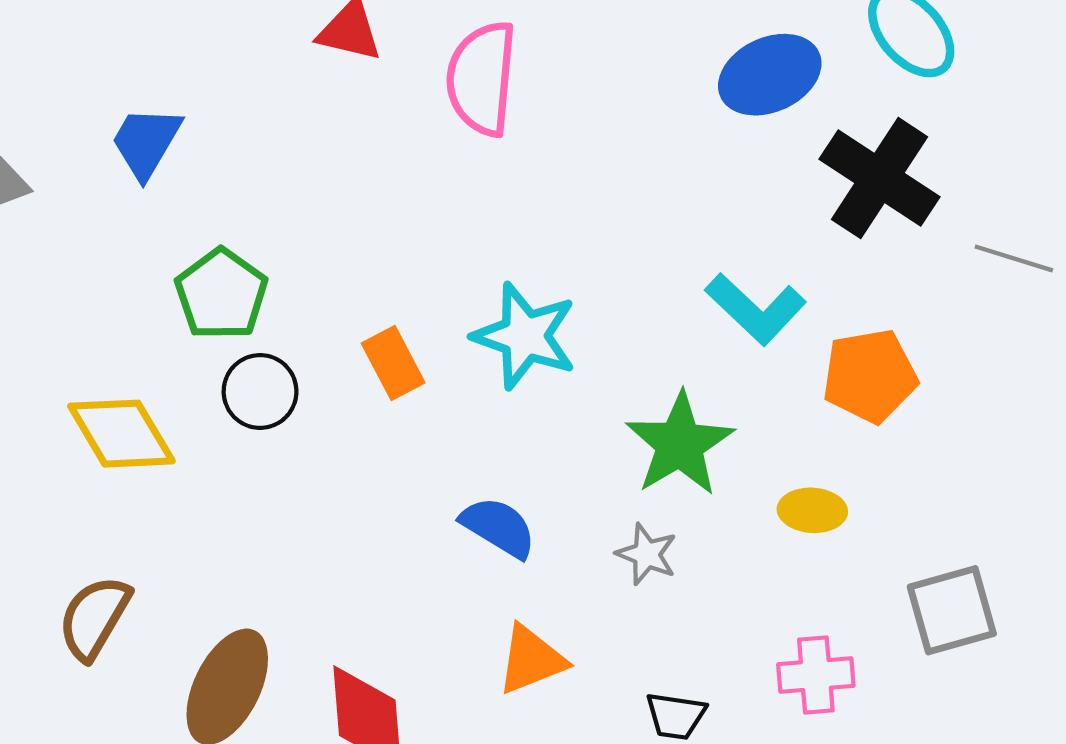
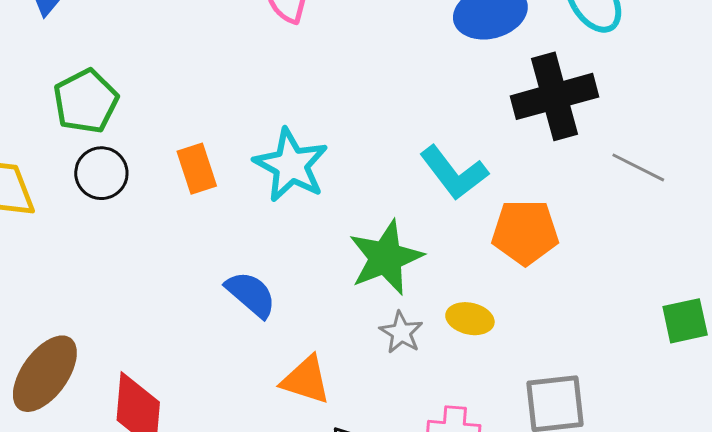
black cross: (880, 178) -> (555, 96), turned 32
gray star: (647, 554) -> (401, 332), moved
orange triangle: (531, 660) -> (306, 380), moved, turned 30

